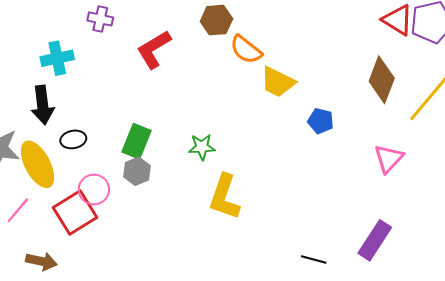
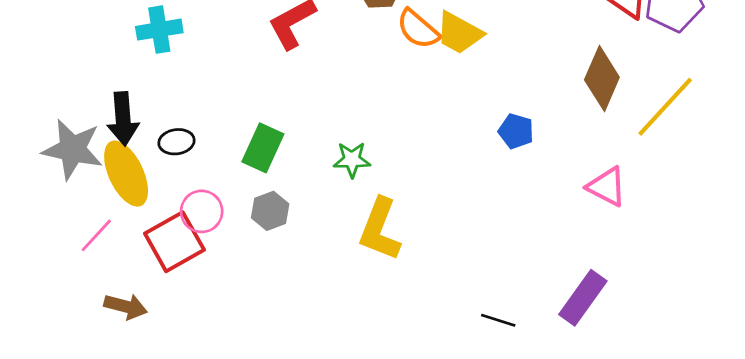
yellow trapezoid: (278, 82) -> (459, 33), moved
black arrow: (43, 105) -> (123, 119), moved
pink triangle: (389, 159) -> (607, 187), turned -48
gray hexagon: (137, 171) -> (270, 211), moved

